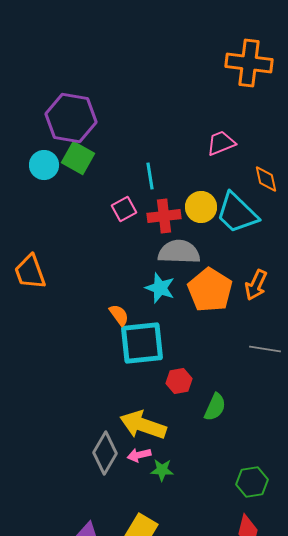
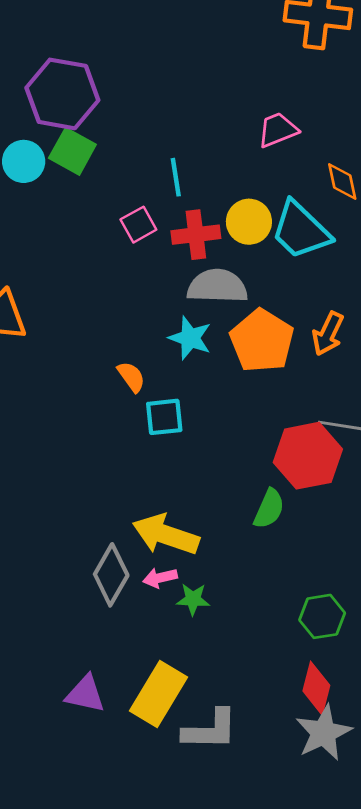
cyan square: (142, 343) -> (164, 417), size x0.6
red hexagon: (179, 381) -> (308, 456), moved, size x1.8

